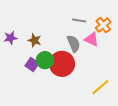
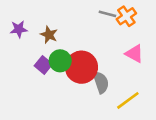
orange cross: (103, 25) -> (126, 16), moved
pink triangle: (91, 39) -> (134, 54), moved
gray semicircle: (74, 44) -> (101, 82), moved

